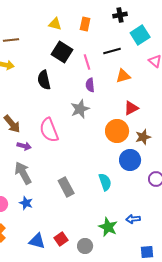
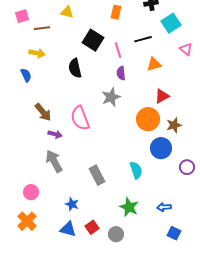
yellow triangle: (55, 24) -> (67, 12), moved
blue star: (26, 203) -> (72, 204), moved
green star: (108, 227) -> (129, 207), moved
blue square: (147, 252) -> (174, 233), moved, turned 32

